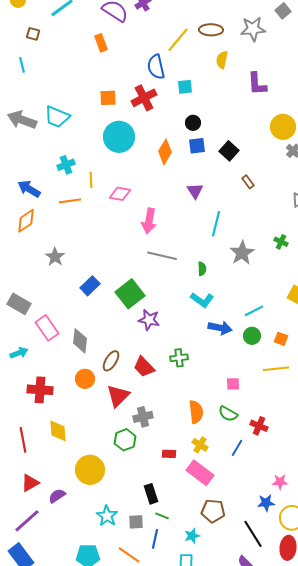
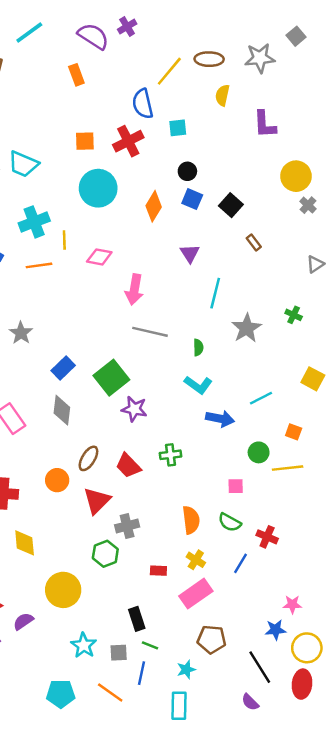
blue square: (197, 146) -> (192, 199), turned 30
cyan cross: (66, 165) -> (34, 222), size x1.4
green circle: (252, 336) -> (259, 452), moved
gray diamond: (80, 341) -> (62, 410), moved
pink rectangle: (200, 473) -> (196, 594), turned -72

